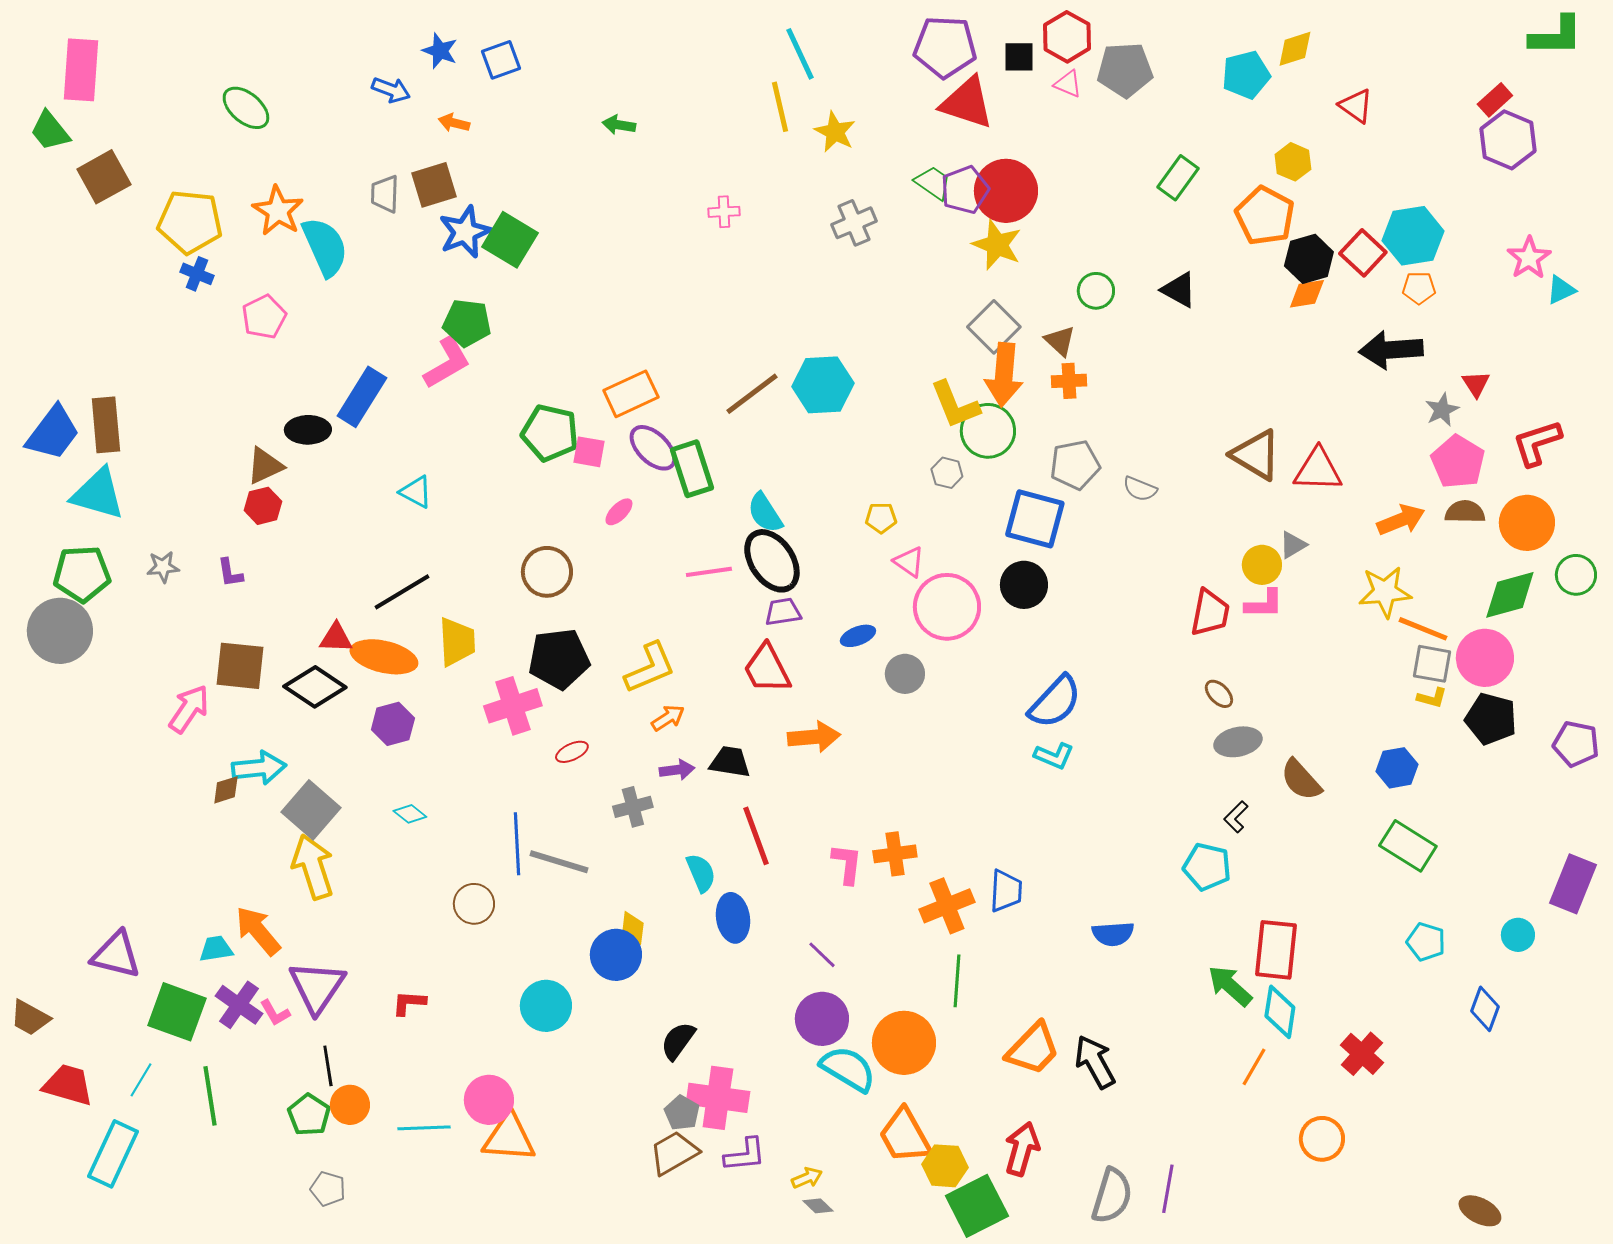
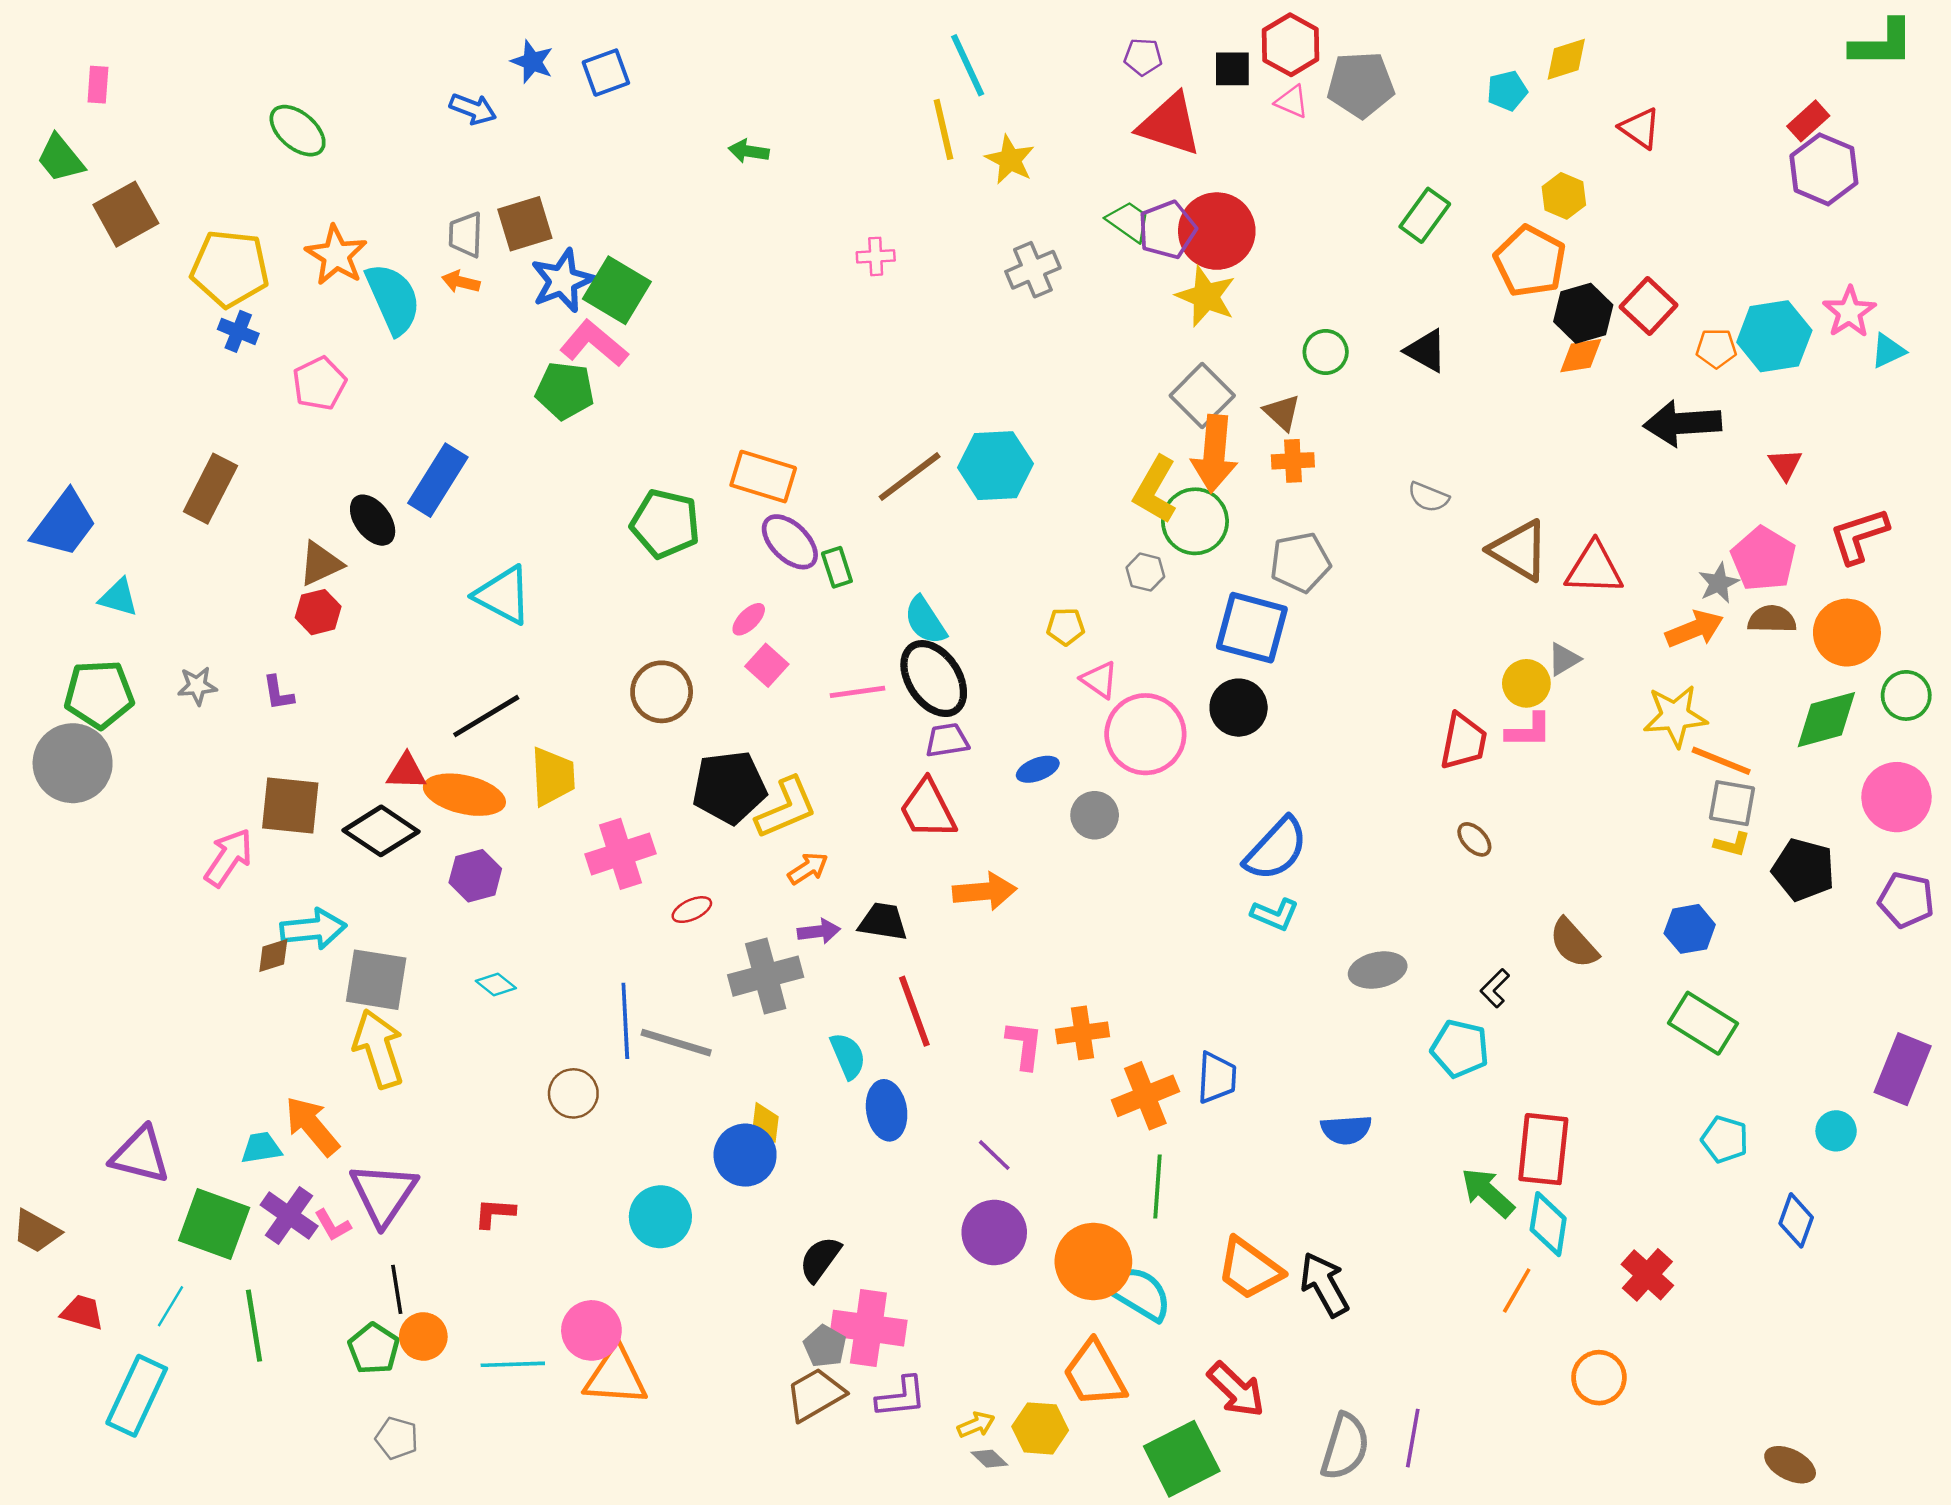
purple pentagon: (945, 47) -> (1143, 57), size x0.5
pink rectangle: (81, 70) -> (98, 85), size x0.5
cyan pentagon: (1246, 75) -> (1507, 91), size x0.7
orange arrow: (454, 123) -> (461, 282), moved
cyan hexagon: (1413, 236) -> (1774, 336), moved
pink L-shape: (447, 363) -> (594, 343), moved, turned -110
orange rectangle: (631, 394) -> (763, 477), turned 42
yellow L-shape: (955, 405) -> (1155, 490), turned 52
gray star: (1442, 410) -> (1719, 583), moved
brown rectangle: (106, 425) -> (210, 489), moved, turned 32
black ellipse: (308, 430) -> (373, 520), turned 54
pink square: (589, 452) -> (767, 665), moved, turned 32
green rectangle: (692, 469) -> (837, 567), size x0.6
gray semicircle: (1140, 489) -> (1428, 497), moved
cyan triangle: (416, 492) -> (503, 595), size x1.5
cyan triangle: (98, 494) -> (119, 597), size x0.6
pink circle: (1485, 658) -> (1896, 797), moved
black pentagon: (559, 659) -> (729, 787), moved
gray ellipse: (1238, 742) -> (1378, 970), moved
gray cross: (633, 807) -> (766, 976), size x1.5
gray square: (311, 810) -> (376, 980), turned -32
orange trapezoid: (1033, 1049) -> (1249, 1269), turned 82
cyan semicircle: (848, 1069) -> (1138, 1293), moved
red trapezoid: (68, 1085) -> (82, 1312), size x0.7
red arrow: (1022, 1149) -> (1236, 1390), turned 118
yellow hexagon: (945, 1166) -> (1040, 1428), moved

